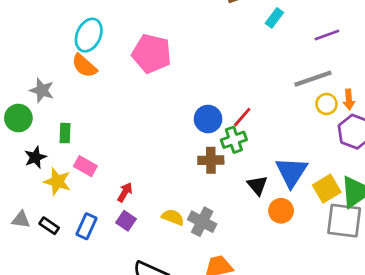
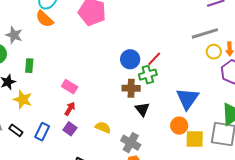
pink rectangle: (85, 166) -> (70, 87), moved
black triangle: (257, 185) -> (142, 109), moved
yellow square: (327, 189) -> (195, 139), moved, turned 30
gray cross: (202, 222) -> (131, 143), moved

